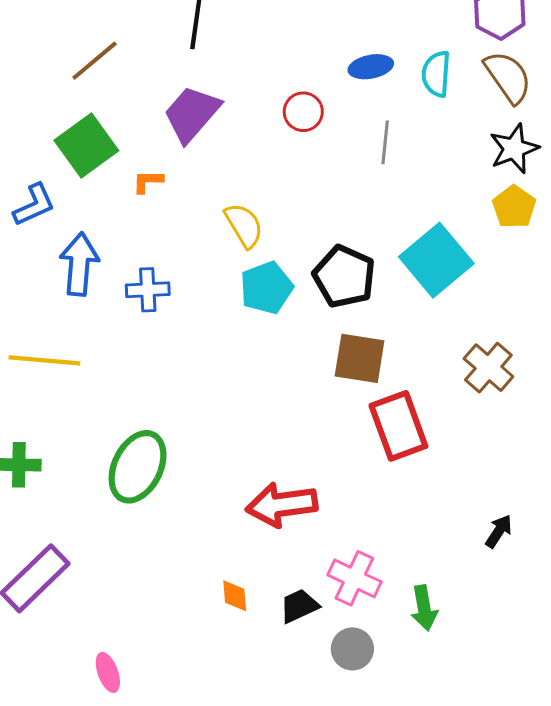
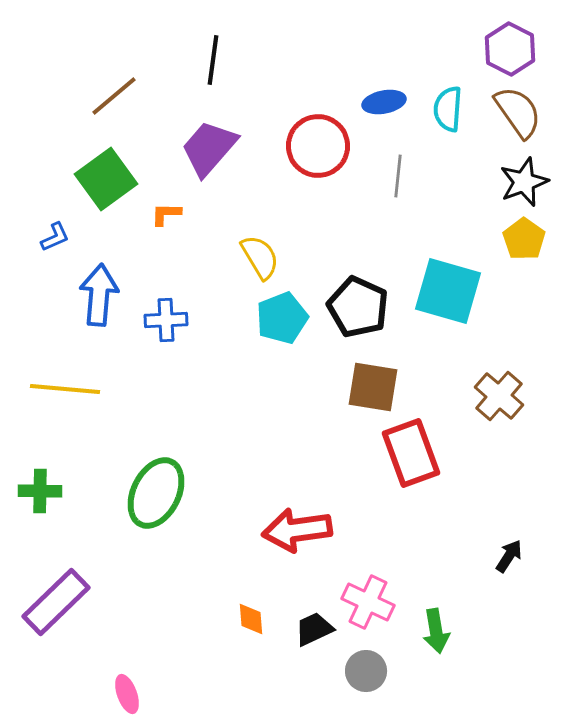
red circle: (303, 112) -> (318, 146), size x1.6
blue L-shape: (34, 205) -> (55, 237), size x0.7
cyan square: (436, 260) -> (448, 291), turned -34

